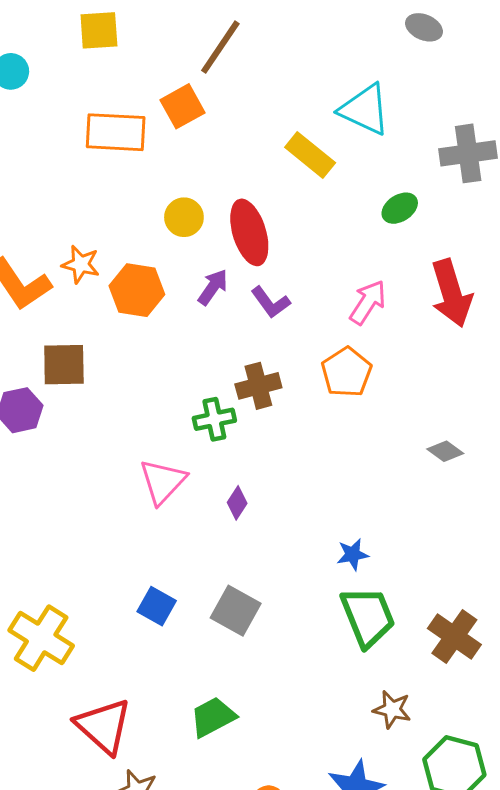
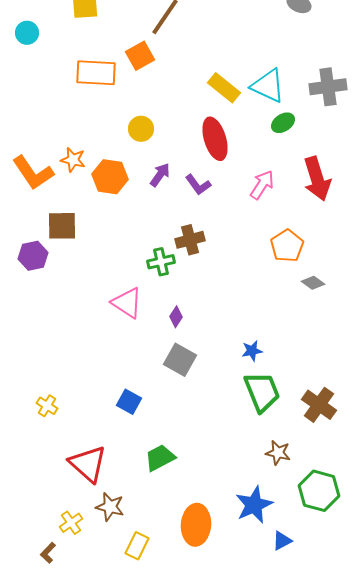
cyan triangle: (365, 109) -> (268, 86), moved
red ellipse: (249, 232) -> (215, 139), moved
orange pentagon: (347, 372) -> (287, 246), moved
pink triangle: (163, 482) -> (127, 303), turned -40
blue square: (157, 606) -> (129, 402), moved
gray square: (236, 611) -> (180, 360), moved
yellow cross: (41, 638) -> (47, 406), size x0.5

